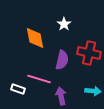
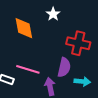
purple semicircle: (62, 60) -> (64, 67), moved

